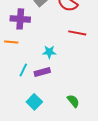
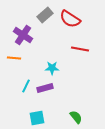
purple cross: (20, 19) -> (23, 35), turned 30
cyan square: (34, 102) -> (37, 118), turned 35

